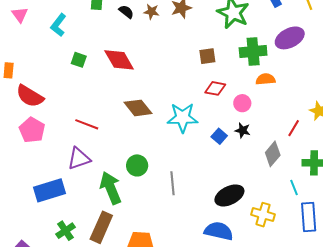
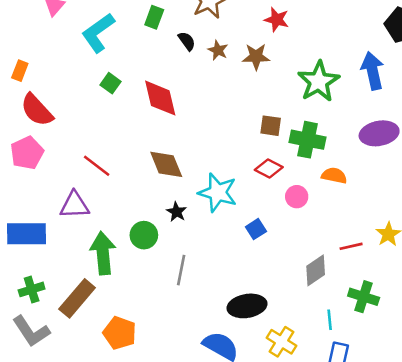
cyan L-shape: (58, 25) -> (98, 33), size x1.4
green cross: (253, 52) -> (307, 140), moved
red line: (294, 128) -> (351, 246), turned 30
black star: (243, 130) -> (177, 212), moved

